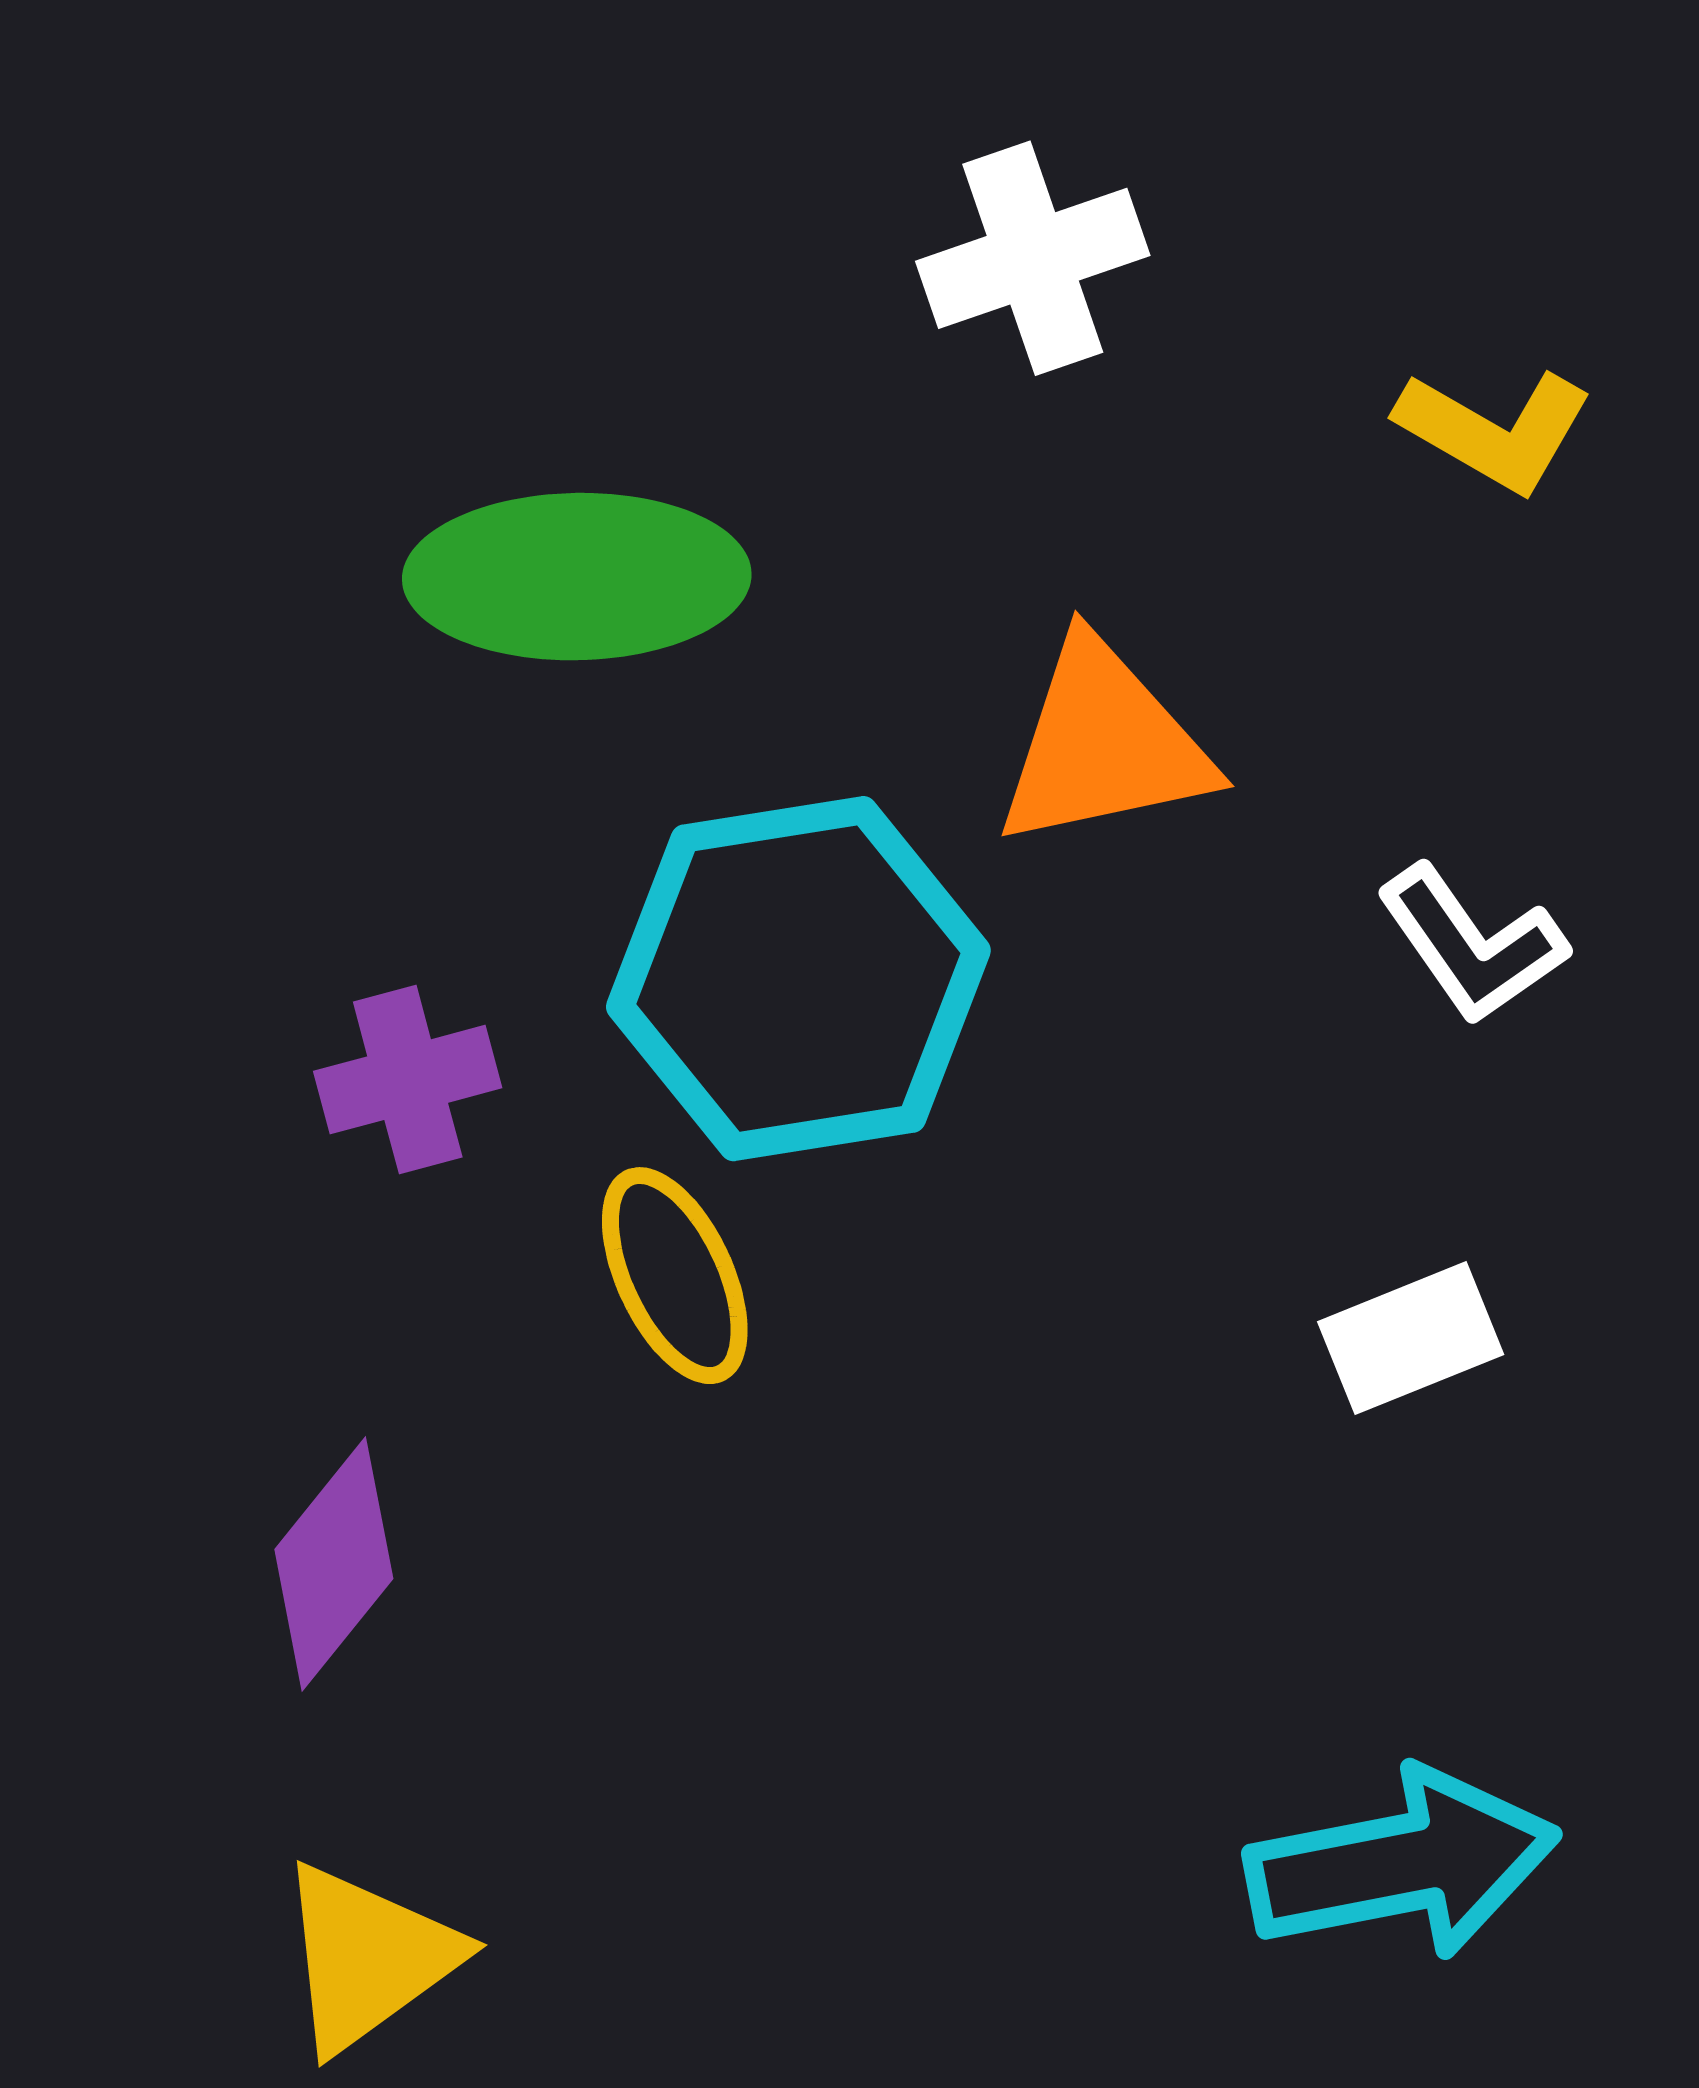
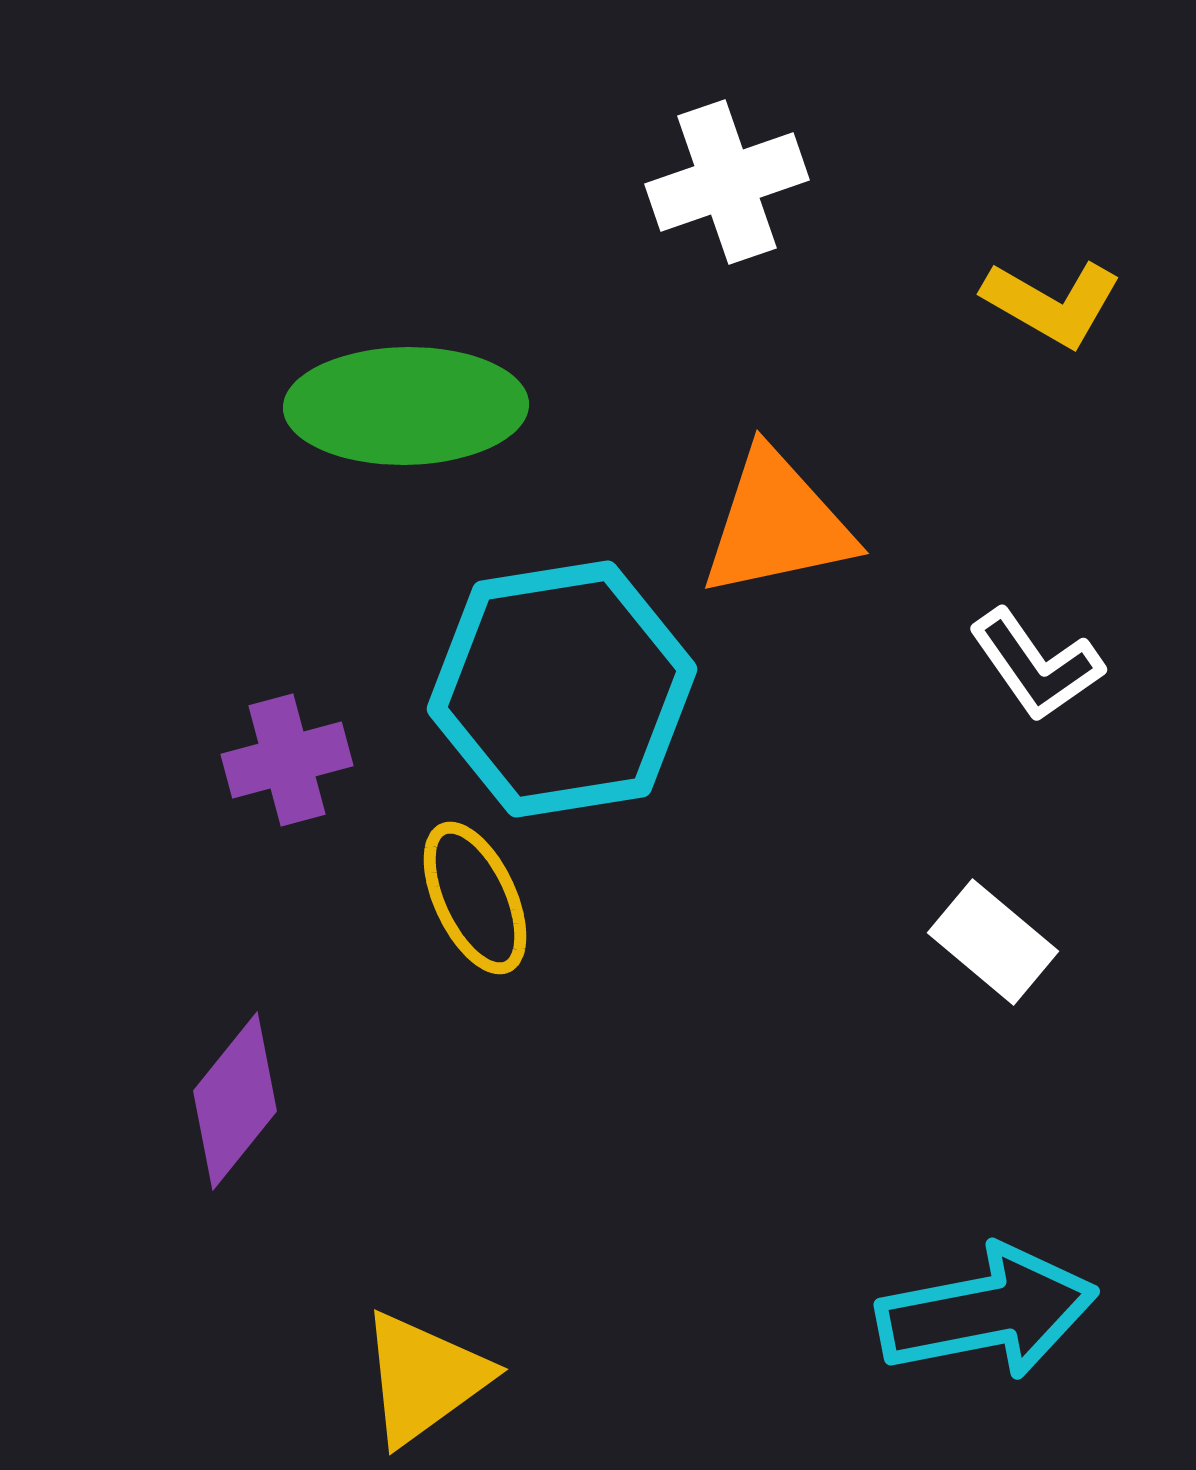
white rectangle: (1411, 1338) -> (993, 942), turned 62
yellow triangle: (368, 1958) -> (424, 1378), moved

